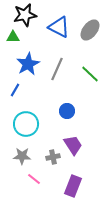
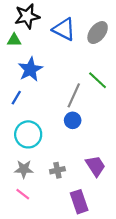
gray line: (57, 69) -> (74, 95), moved
purple trapezoid: (73, 145) -> (95, 166), moved
pink line: (34, 179) -> (23, 194), moved
purple rectangle: (73, 186) -> (79, 202), turned -40

